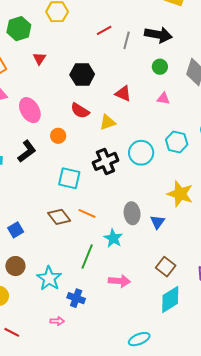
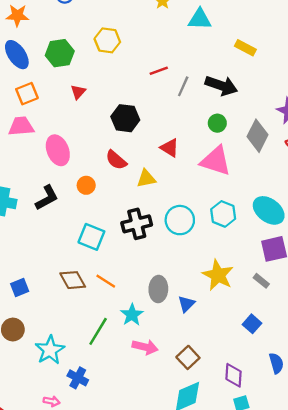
pink triangle: (163, 99) -> (216, 161), size x2.0
pink arrow: (119, 281) -> (145, 347), moved

